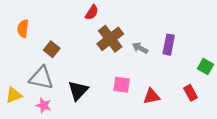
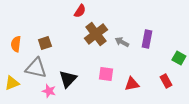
orange semicircle: (23, 29) -> (16, 44), moved
brown square: (52, 49) -> (45, 43), turned 32
pink star: (44, 105) -> (49, 91), moved

